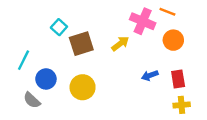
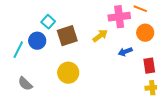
pink cross: (143, 21) -> (119, 17), turned -30
blue arrow: (150, 75) -> (125, 52), moved
blue circle: (46, 79) -> (37, 41), moved

